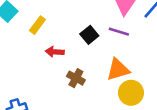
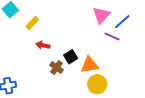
purple line: (119, 32) -> (112, 36), moved
black square: (89, 35) -> (71, 57), moved

